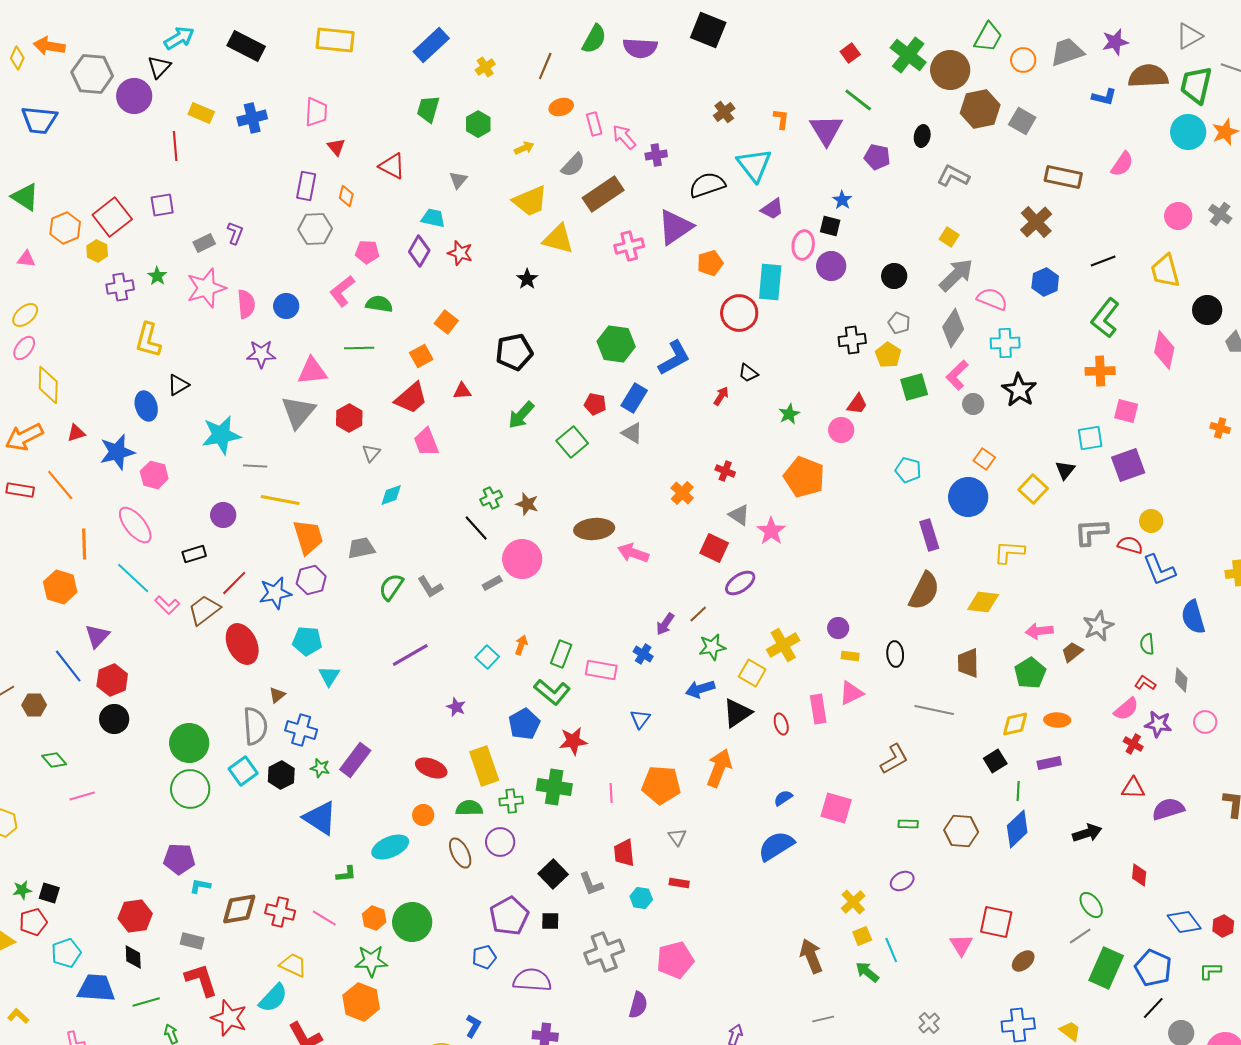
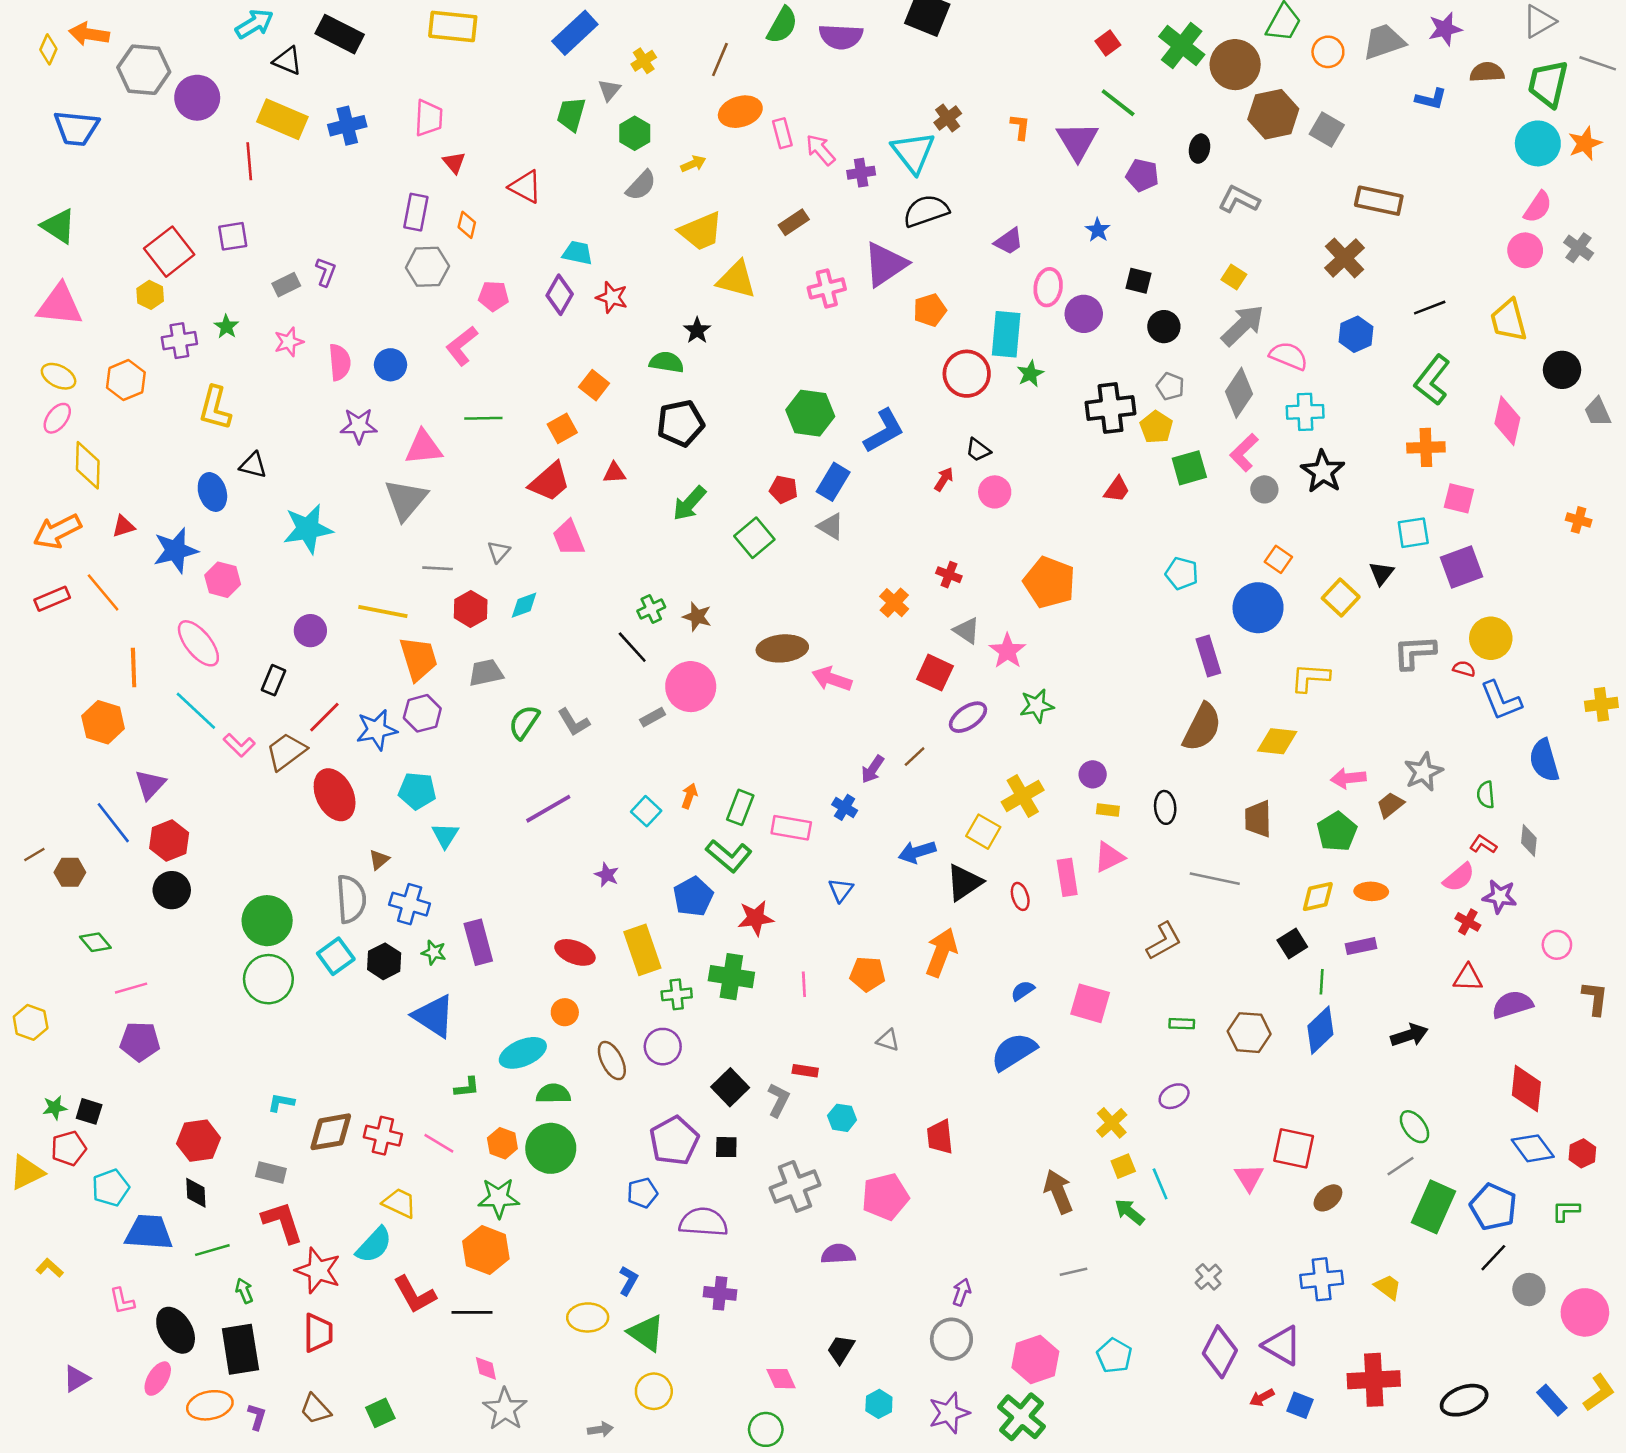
black triangle: (159, 67) -> (287, 61), moved, turned -50
brown semicircle: (1148, 76) -> (1487, 72), size x0.7
orange ellipse: (561, 107) -> (740, 112), size x1.4
yellow rectangle: (201, 113) -> (282, 119), size x1.5
pink semicircle: (1122, 164) -> (1538, 207), moved
gray semicircle: (573, 165) -> (641, 185), moved
cyan triangle: (754, 165) -> (913, 152), moved
gray triangle: (458, 180) -> (609, 90), moved
brown rectangle: (603, 194) -> (794, 222), size x0.6
black square: (830, 226) -> (1138, 281), moved
orange hexagon: (65, 228) -> (126, 380), moved
pink triangle: (26, 259) -> (60, 305), size x2.0
pink star: (206, 288) -> (289, 342), size x0.6
green semicircle: (379, 304) -> (667, 362), moved
yellow ellipse: (25, 315) -> (59, 376), turned 68
black cross: (852, 340) -> (1110, 408), size x1.4
black triangle: (178, 385) -> (253, 465), turned 45
green star: (789, 414) -> (1030, 374), moved
red hexagon: (349, 418) -> (471, 609), moved
pink circle: (841, 430) -> (995, 492), moved
gray line: (255, 466) -> (438, 568), moved
red rectangle: (20, 490) -> (52, 599), turned -32
yellow circle: (1151, 521) -> (1491, 638), size x1.4
red semicircle: (1130, 545) -> (1464, 669), size x0.7
black rectangle: (194, 554) -> (273, 680), turned -50
green star: (712, 647) -> (1037, 706), moved
pink circle: (1205, 722) -> (1557, 945), moved
purple rectangle: (355, 760) -> (478, 942), turned -52
orange pentagon: (661, 785) -> (868, 974), size x0.7
green semicircle: (469, 808) -> (553, 1094), moved
gray triangle: (677, 837) -> (888, 1040), turned -36
red trapezoid: (624, 853) -> (940, 1137), moved
purple pentagon: (179, 859) -> (140, 1041), moved
red diamond: (1139, 875) -> (1526, 1089), moved, size x1.6
red rectangle: (679, 883) -> (805, 1071), moved
gray L-shape: (591, 884) -> (778, 1100), turned -132
purple semicircle: (638, 1005) -> (838, 1254), turned -108

